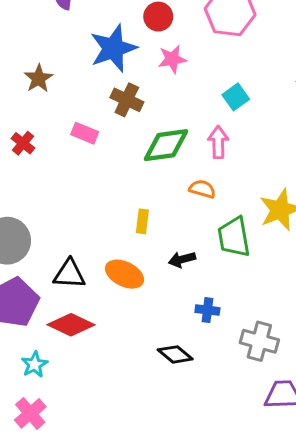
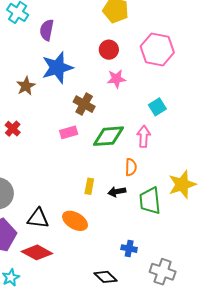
blue star: (113, 48) -> (57, 68), moved
pink rectangle: (85, 133) -> (69, 132), moved, turned -42
orange semicircle: (202, 189) -> (131, 167), turned 72
black arrow: (182, 259) -> (117, 192), moved

